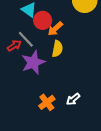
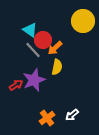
gray line: (26, 39) -> (33, 50), moved
red arrow: (14, 46) -> (16, 85), moved

